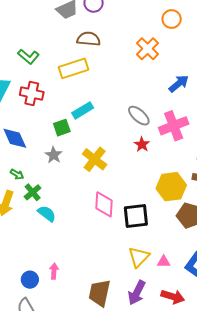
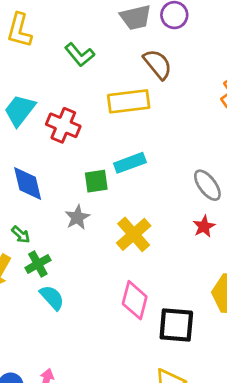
brown semicircle: (89, 39) -> (158, 64), turned 35
green L-shape: (28, 57) -> (80, 55), moved

